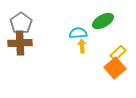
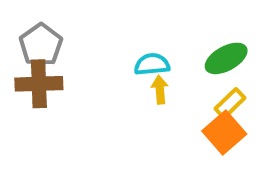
green ellipse: (103, 21) -> (226, 58), moved

